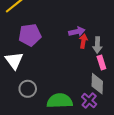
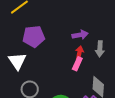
red arrow: (83, 41) -> (79, 53), moved
pink rectangle: (101, 63) -> (77, 64), moved, turned 40

